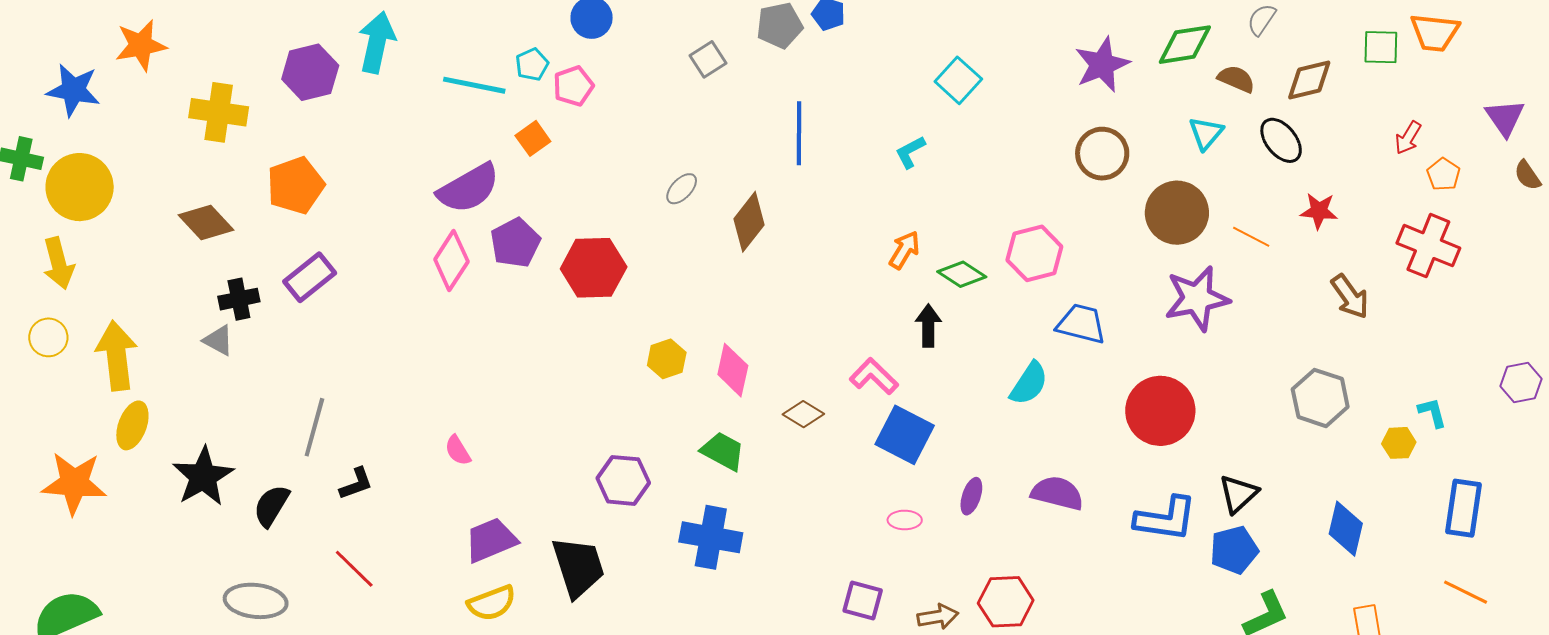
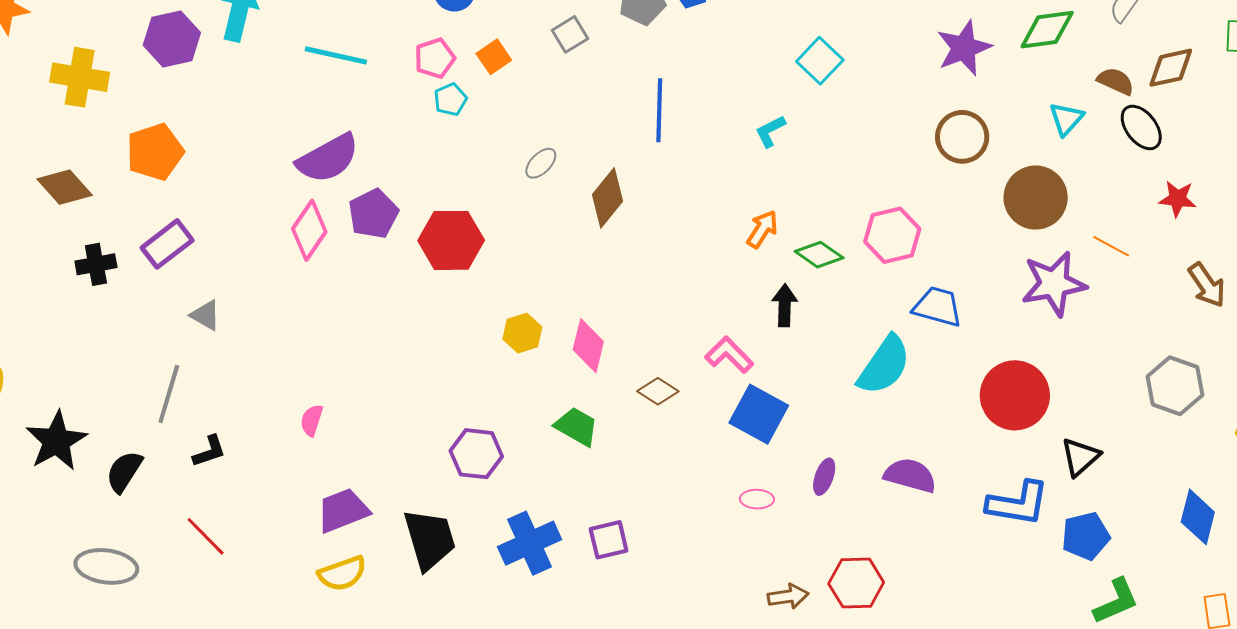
cyan pentagon: (532, 65) -> (450, 99), moved
brown semicircle: (1236, 79) -> (1116, 81), moved
orange square: (533, 138) -> (494, 57), moved
orange line: (1251, 237) -> (1111, 246), moved
gray triangle: (218, 340) -> (206, 315), moved
cyan semicircle: (1029, 383) -> (884, 365), size x1.4
pink semicircle: (458, 450) -> (312, 420), turned 48
black triangle: (1238, 494) -> (1080, 457), moved
blue cross: (711, 537) -> (530, 543), moved, turned -36
purple square: (863, 601) -> (609, 540), moved, turned -30

